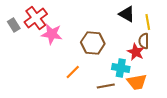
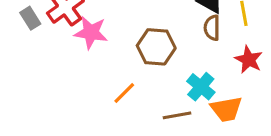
brown semicircle: (144, 41) -> (212, 28), moved
red star: (136, 52) -> (249, 60), moved
cyan cross: (121, 68) -> (201, 87), turned 30

